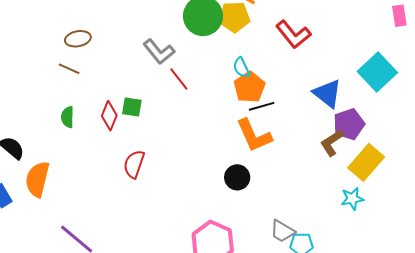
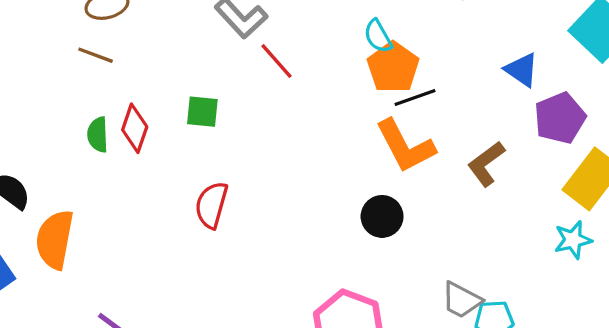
blue triangle: (327, 93) -> (522, 70), size x0.7
red diamond: (109, 116) -> (135, 128), moved
brown L-shape: (332, 143) -> (486, 164), moved

